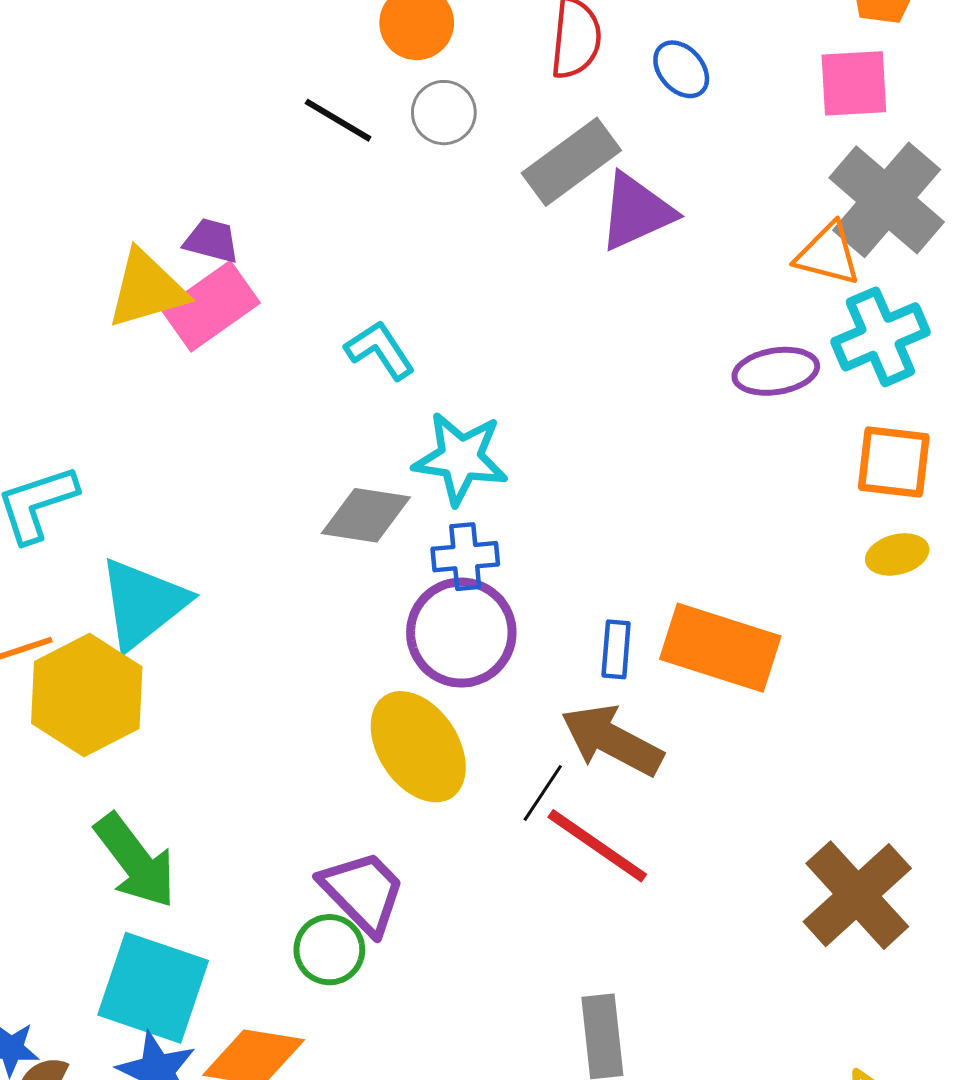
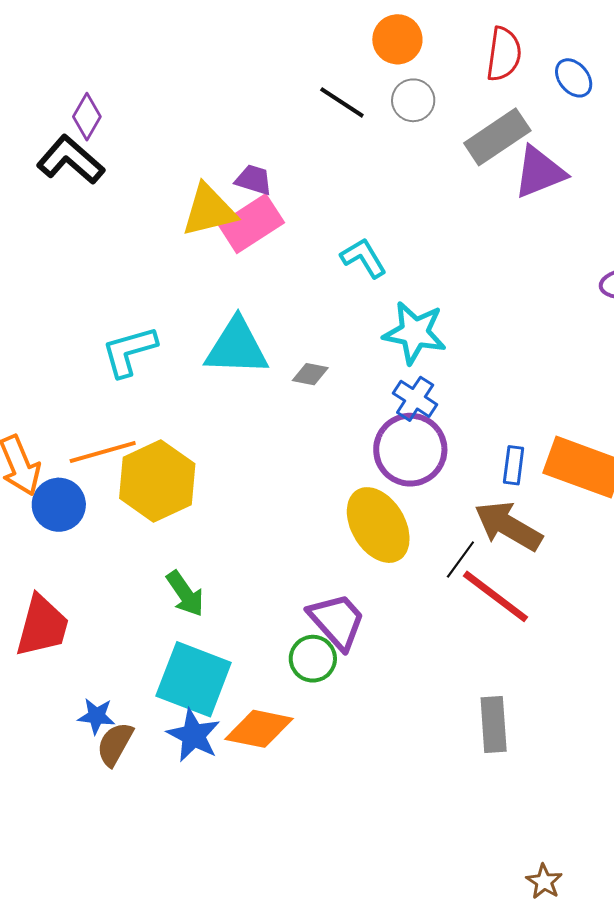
gray diamond: (366, 515) -> (310, 374), moved, size x0.6
blue cross: (465, 557) -> (415, 399), turned 36
cyan triangle: (143, 603) -> (237, 347), moved, turned 38
green arrow: (135, 861) -> (185, 594), size x0.7

